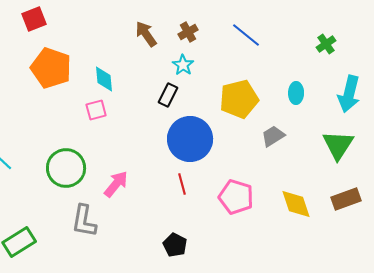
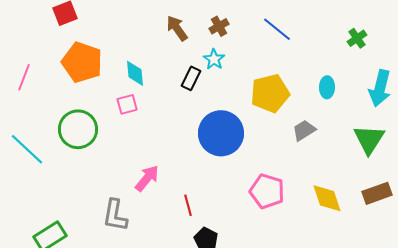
black rectangle: (168, 95) -> (191, 78), moved
green circle: (66, 168) -> (78, 129), moved
red line: (182, 184) -> (188, 205), moved

